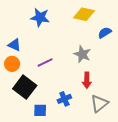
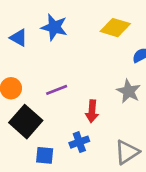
blue triangle: (14, 45) -> (19, 38), moved
gray star: (82, 54) -> (129, 91), moved
red arrow: (87, 80) -> (92, 111), moved

